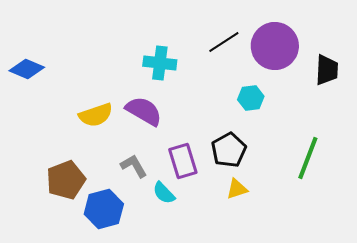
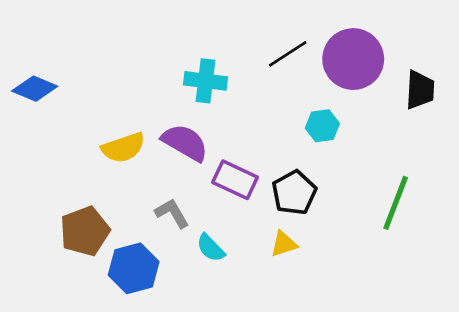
purple rectangle: (183, 161) -> (235, 180), moved, turned -48
yellow triangle: (237, 189) -> (284, 244), moved

